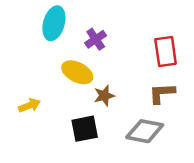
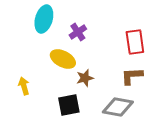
yellow arrow: (29, 105) -> (24, 86), turned -84

